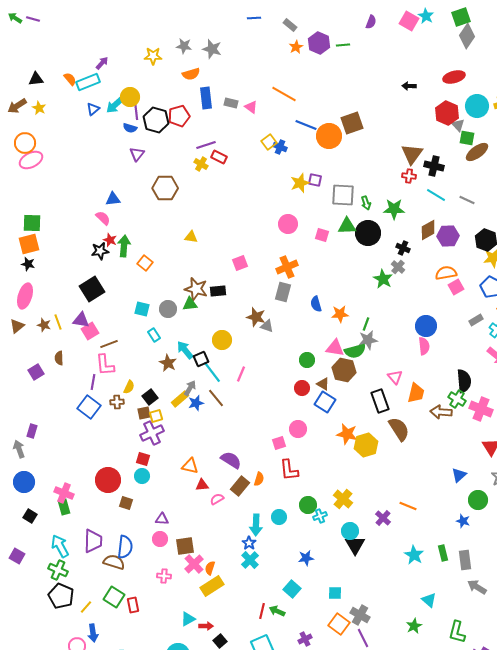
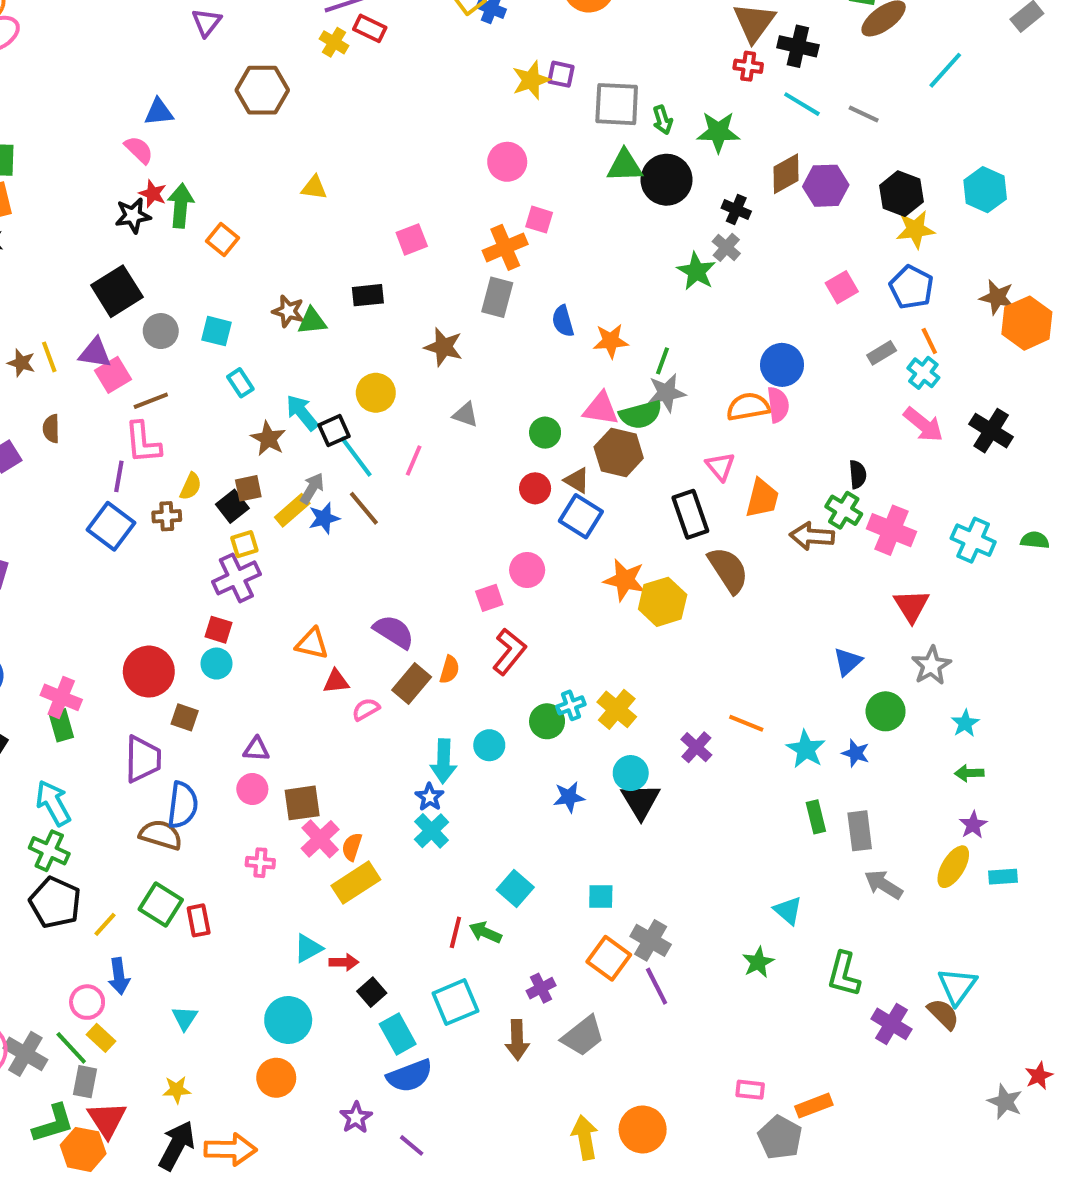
pink square: (322, 235) -> (539, 220), moved
orange semicircle: (446, 273) -> (748, 407), moved
brown star: (196, 289) -> (288, 311), moved, size x0.7
gray circle: (168, 309) -> (161, 331), moved
gray triangle: (267, 326) -> (465, 415), moved
black semicircle: (464, 381) -> (858, 474), size x0.6
brown square: (144, 413) -> (248, 488), moved
red L-shape: (289, 470) -> (509, 652), turned -135
cyan cross: (320, 516) -> (571, 705), moved
purple trapezoid: (93, 541) -> (143, 759), moved
cyan star: (414, 555) -> (806, 749), moved
blue star: (306, 558) -> (569, 797), moved

